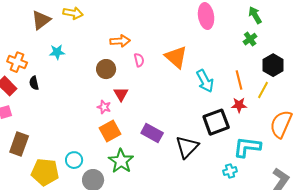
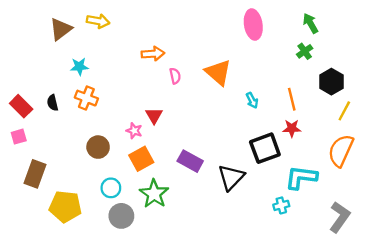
orange cross: (17, 62) -> (86, 98), moved
brown circle: (106, 69) -> (98, 147), moved
cyan arrow: (205, 81) -> (252, 100), size x0.6
yellow line: (263, 90) -> (344, 111), moved
cyan circle: (74, 160) -> (111, 188), moved

